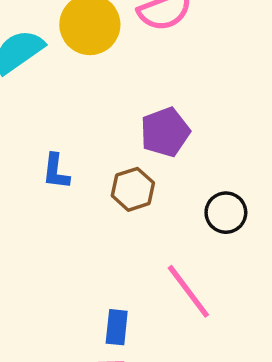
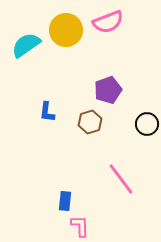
black circle: (226, 213) -> (147, 124), moved
blue rectangle: (117, 327) -> (65, 201), moved

